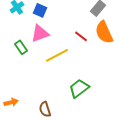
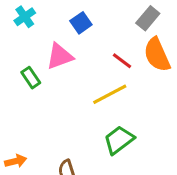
blue square: (40, 10) -> (81, 23), moved, turned 32
yellow line: (57, 55) -> (110, 94), moved

